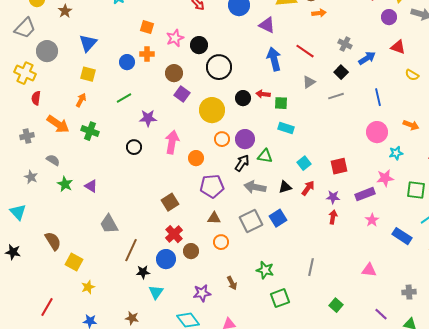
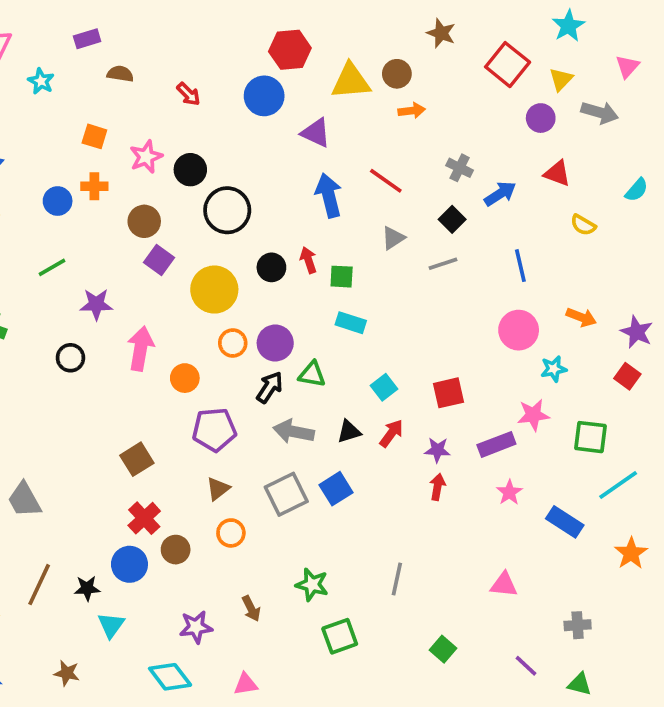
red arrow: (263, 94) -> (308, 260), turned 64
brown triangle: (214, 218) -> (218, 489), turned -40
brown line: (131, 250) -> (39, 585), moved

